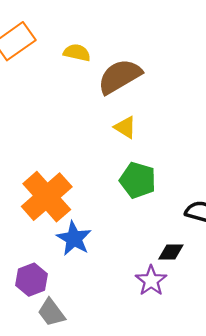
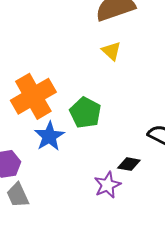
green pentagon: (138, 180) -> (85, 113), moved

